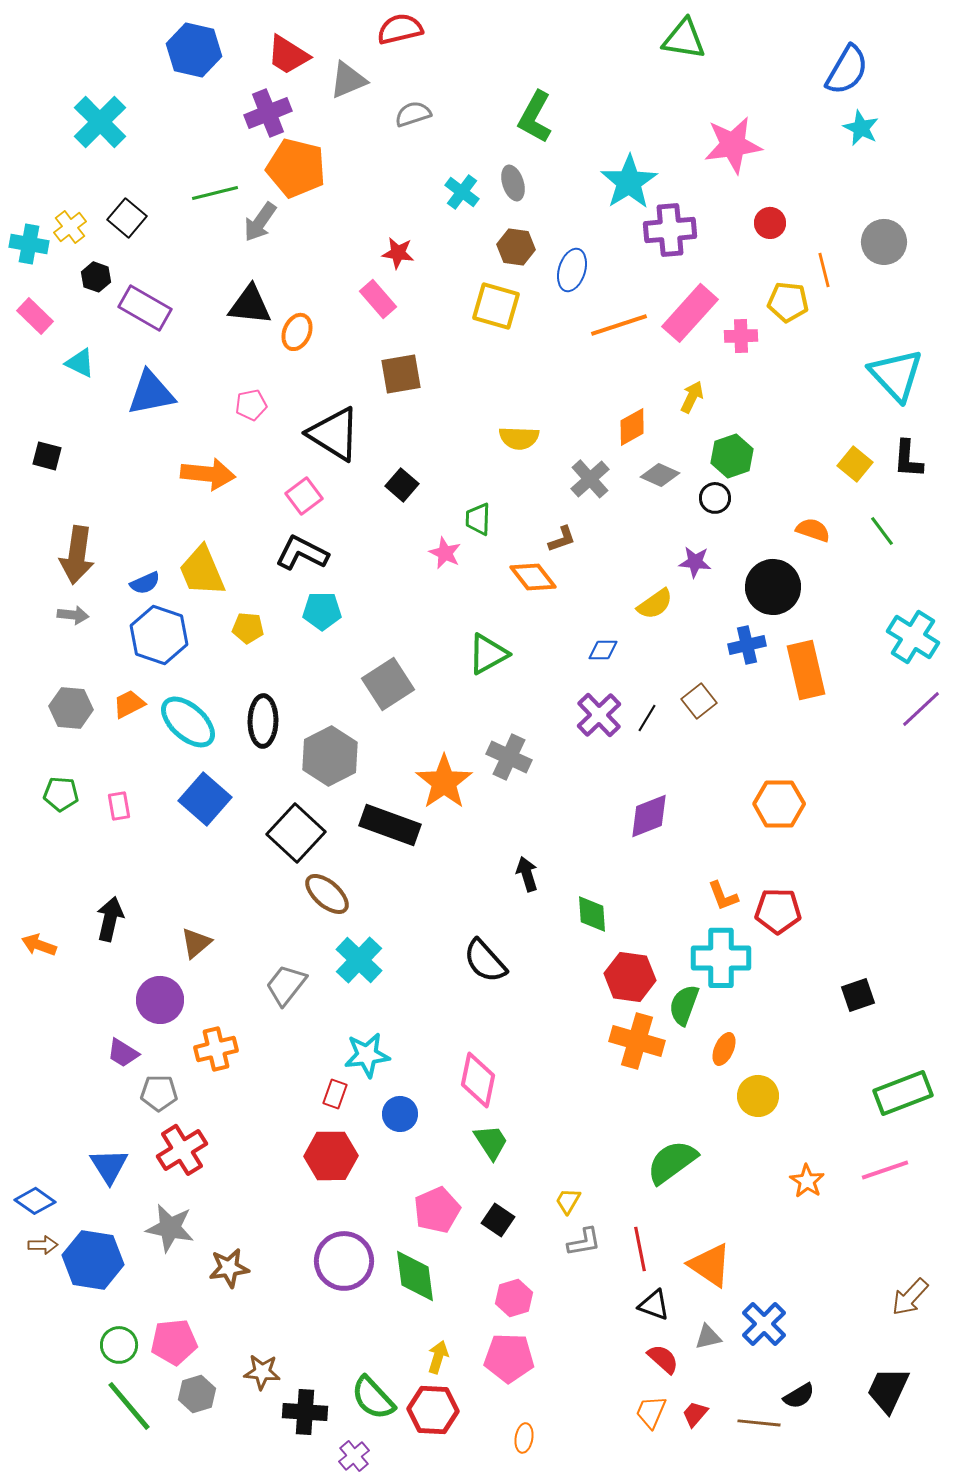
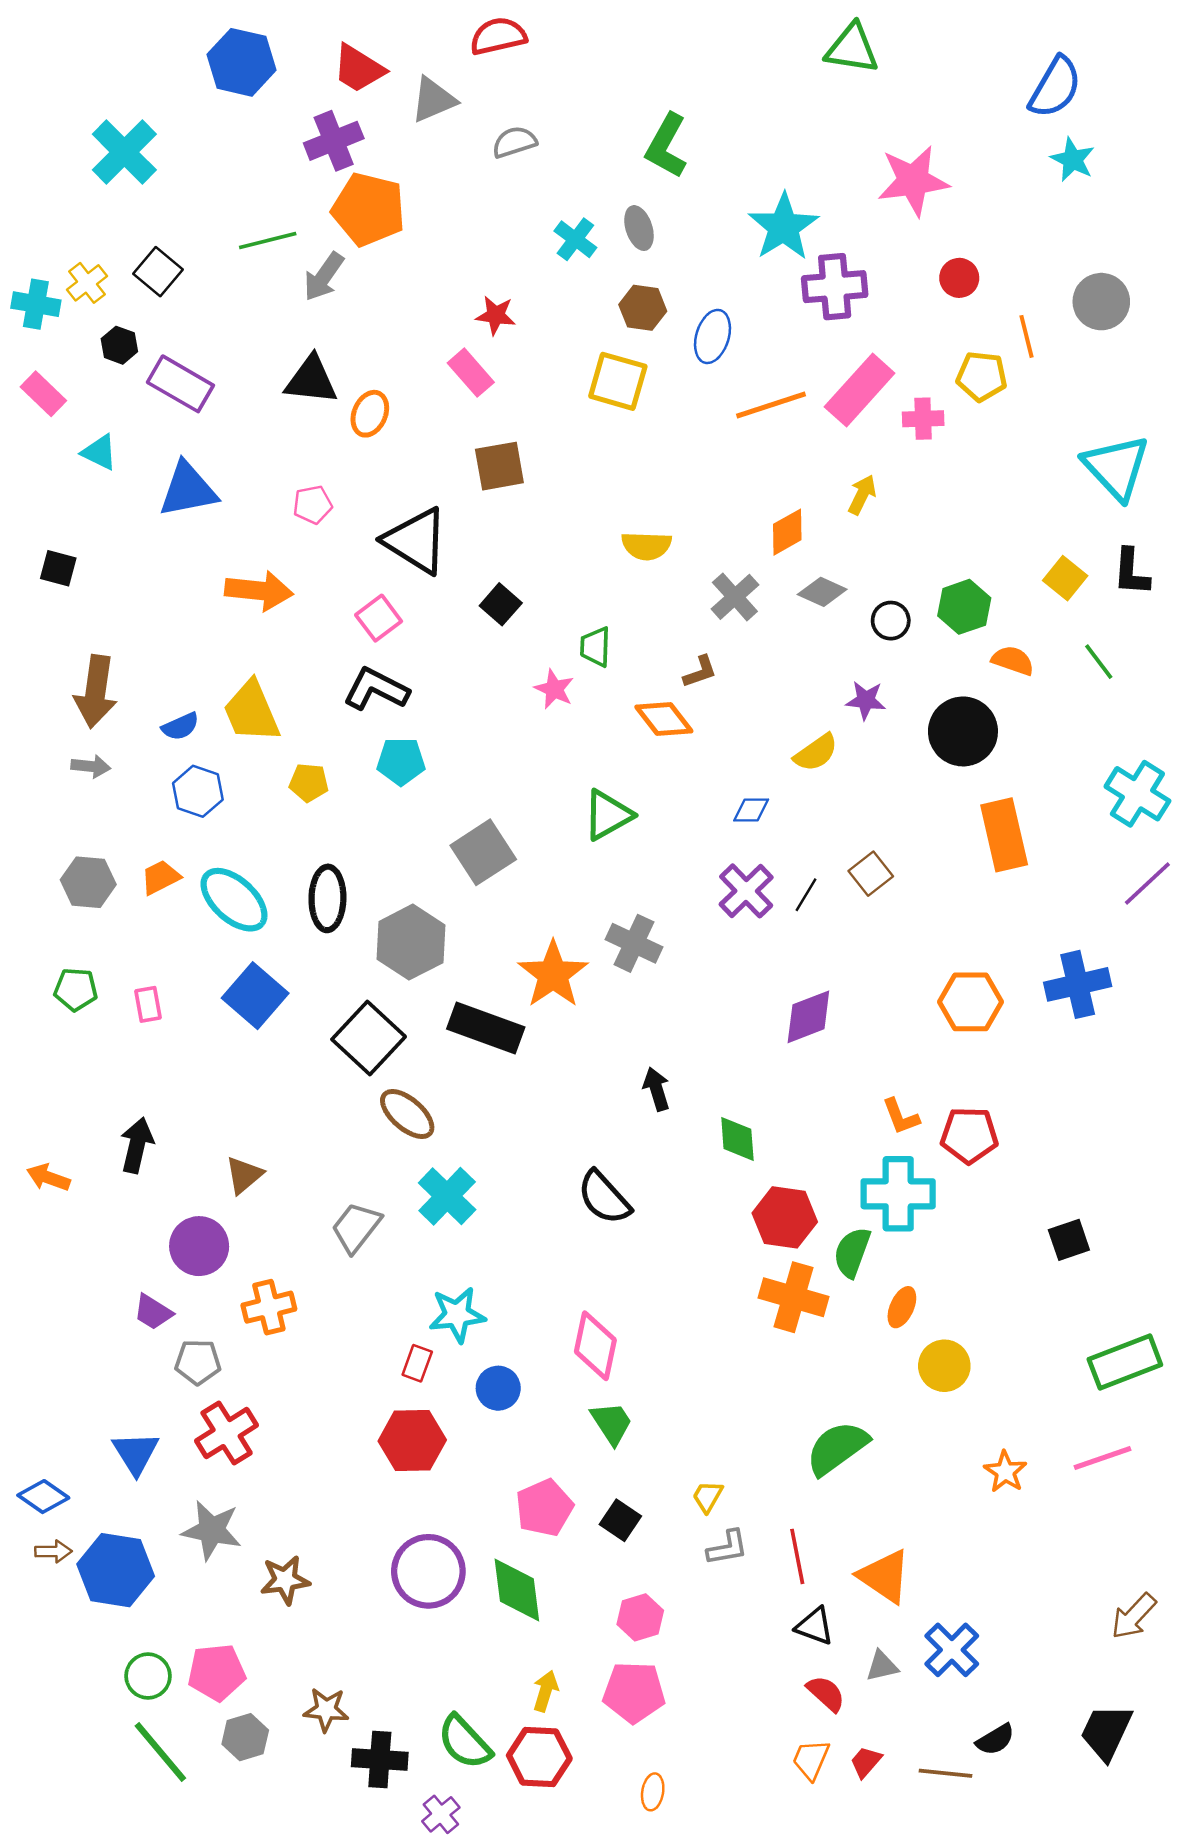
green hexagon: (732, 456) -> (964, 607), moved
blue hexagon: (159, 635) -> (198, 791), size x0.7
blue cross: (747, 645) -> (1078, 984), moved, size x1.4

